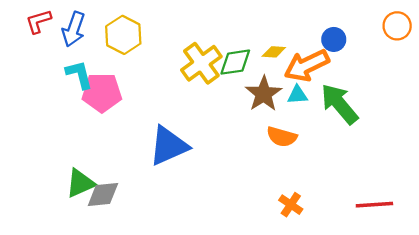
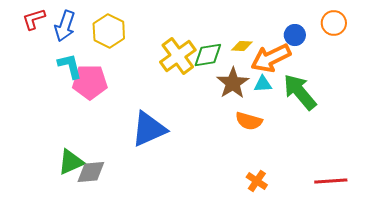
orange circle: (397, 26) -> (334, 23), moved

